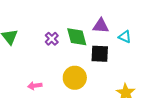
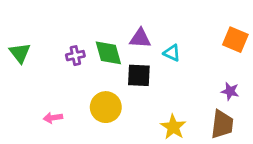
purple cross: (52, 39) -> (75, 56), turned 32

